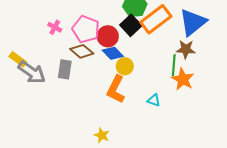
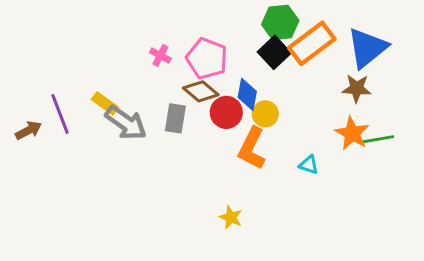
red circle: (108, 36) -> (226, 112), moved
blue diamond: (113, 53) -> (247, 94), turned 55
green line: (174, 65) -> (378, 139), moved, turned 75

